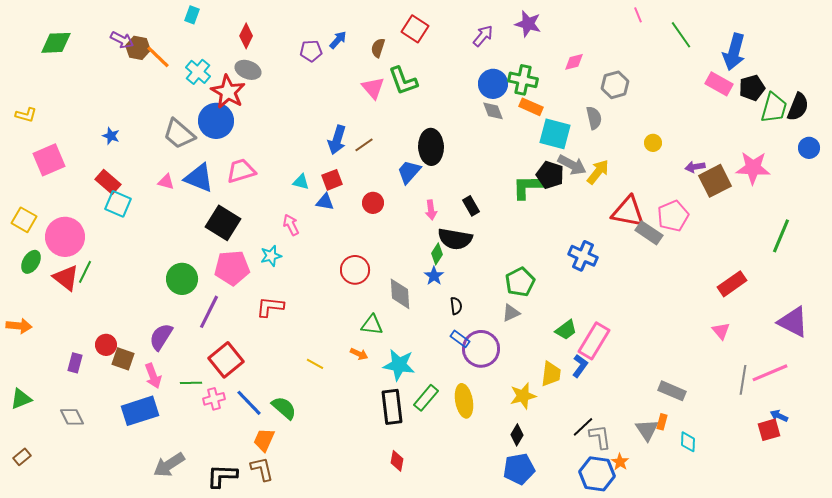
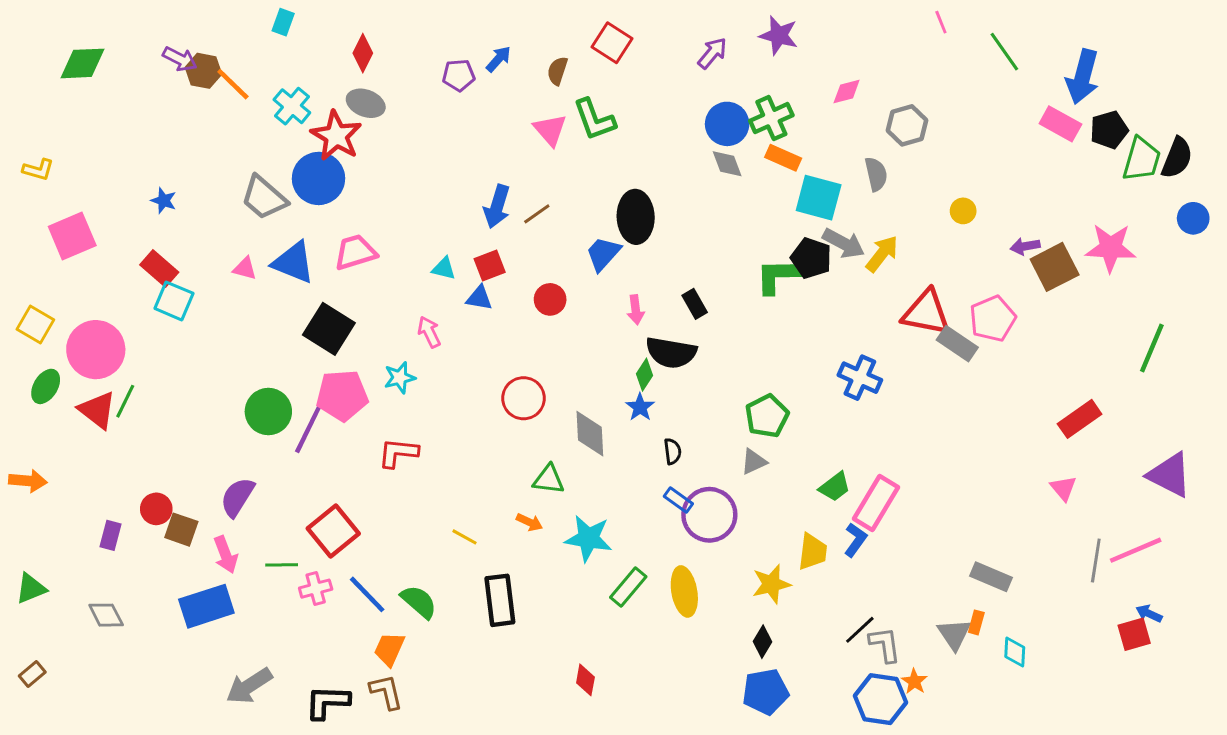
green cross: (523, 80) -> (771, 118), turned -36
purple line: (209, 312) -> (308, 429), moved
black rectangle: (392, 407) -> (500, 600), moved

